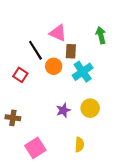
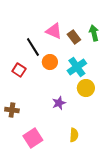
brown rectangle: (71, 51) -> (74, 37), moved, turned -40
yellow circle: (90, 108) -> (86, 88), moved

